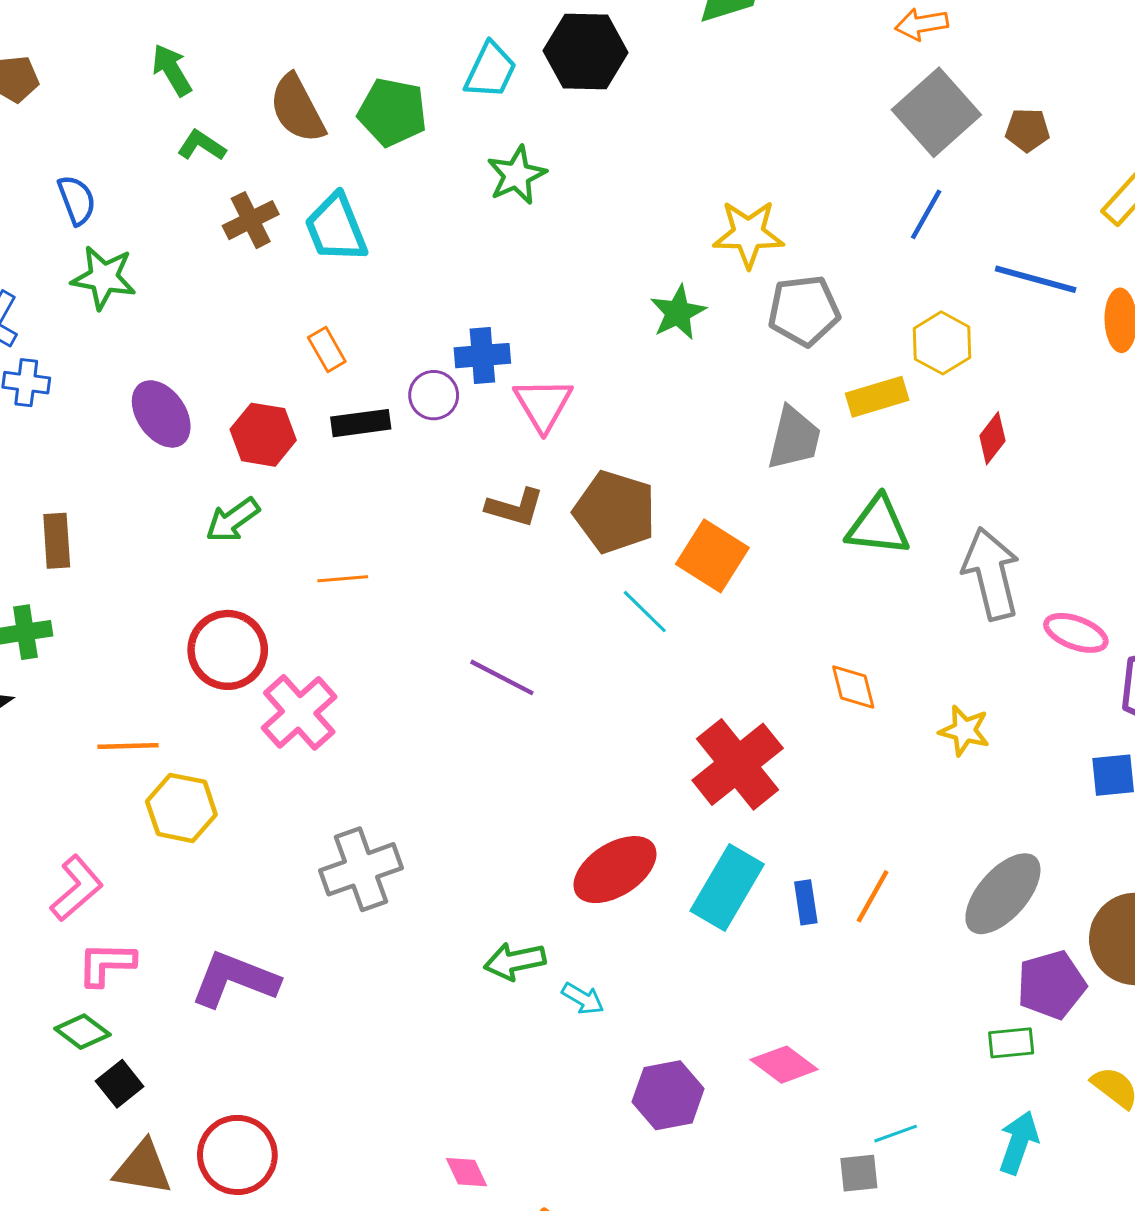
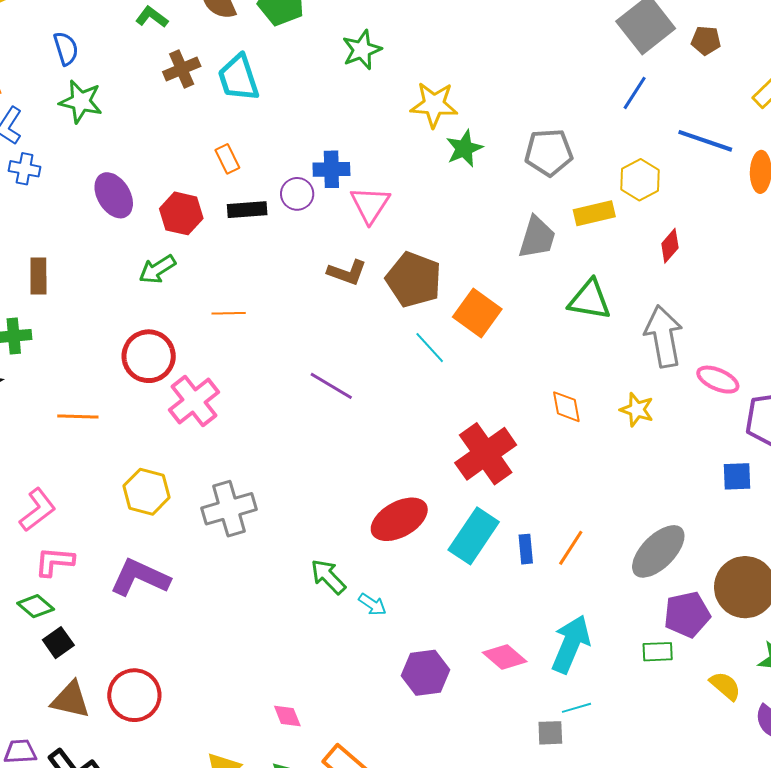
yellow star: (748, 234) -> (434, 105), moved
yellow star: (964, 731) -> (637, 410), moved
yellow hexagon: (181, 808) -> (147, 492), moved
green arrow: (515, 961) -> (328, 577), turned 54
cyan arrow: (1019, 1143) -> (571, 644), moved, size x1.4

